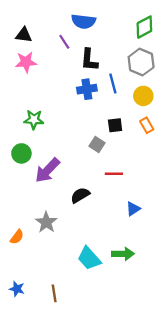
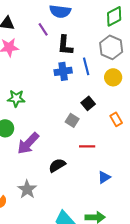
black square: (115, 125) -> (88, 103), turned -32
orange rectangle: (147, 125) -> (116, 119), moved

